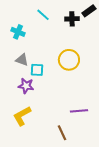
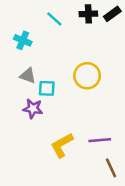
black cross: (72, 19) -> (88, 14), moved
yellow L-shape: (22, 116) -> (62, 145), moved
brown line: (62, 133) -> (111, 168), moved

